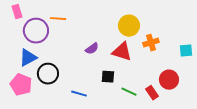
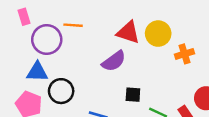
purple semicircle: (92, 49) -> (114, 61), size x1.5
red triangle: (122, 52) -> (128, 32), moved
blue triangle: (28, 58) -> (37, 72), turned 30

